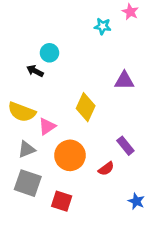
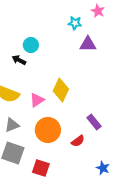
purple triangle: (124, 81) -> (88, 44), moved
pink triangle: (47, 126) -> (37, 100), moved

